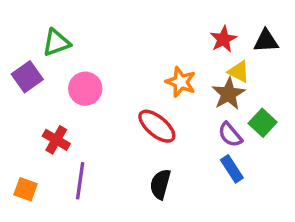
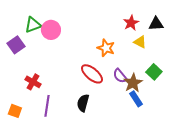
pink circle: (85, 89) -> (51, 30), moved
brown star: (228, 94) -> (133, 83), moved
purple semicircle: (230, 135) -> (120, 76), moved
black semicircle: (160, 184) -> (83, 103), moved

